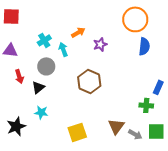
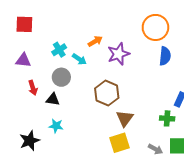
purple star: (100, 44) -> (118, 54), size x1.5
cyan arrow: (63, 49) -> (79, 59), turned 144
black triangle: (38, 87) -> (53, 99), turned 48
brown triangle: (116, 126) -> (125, 118), moved
yellow square: (77, 132) -> (119, 143), moved

